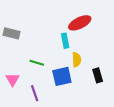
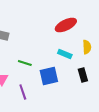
cyan rectangle: (65, 41) -> (65, 54), moved, turned -56
yellow semicircle: (77, 60) -> (87, 47), moved

